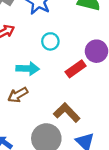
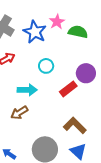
brown L-shape: (67, 113) -> (75, 126), moved

